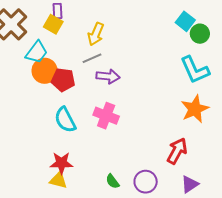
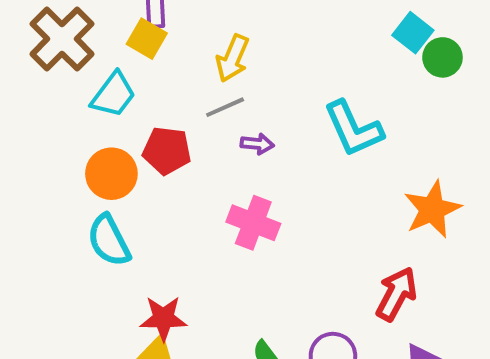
cyan L-shape: (195, 70) -> (353, 129), moved
orange circle: (45, 71) -> (111, 174), moved
purple arrow: (108, 76) -> (257, 144), size x0.7
cyan semicircle: (65, 120) -> (109, 240), moved

